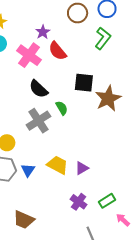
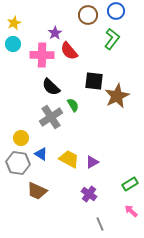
pink cross: (29, 55) -> (42, 55), turned -35
blue triangle: (28, 170) -> (41, 154), moved, turned -32
green rectangle: (107, 201) -> (130, 184), moved
brown trapezoid: (24, 220) -> (37, 191), moved

